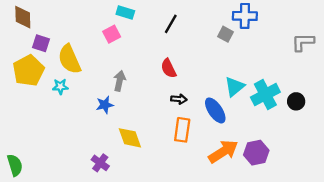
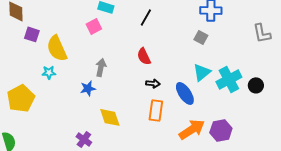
gray square: (226, 34) -> (201, 37), moved
gray L-shape: (303, 42) -> (262, 33), turned -100
yellow pentagon: (28, 71) -> (21, 98), moved

